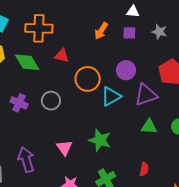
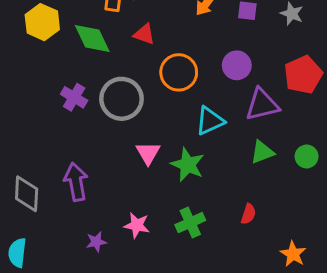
cyan triangle: (111, 96) -> (210, 121), moved
gray circle: (51, 101) -> (121, 99), size x1.5
green triangle: (149, 127) -> (262, 152), turned -30
pink triangle: (64, 148) -> (148, 153), moved

